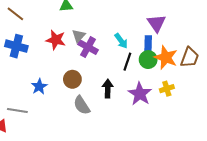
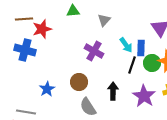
brown line: (15, 14) -> (24, 19), turned -42
gray triangle: (79, 36) -> (104, 20), moved
red star: (56, 40) -> (42, 29), moved, turned -30
blue rectangle: (148, 44) -> (141, 48), moved

